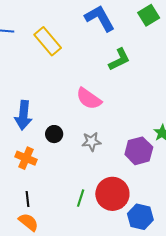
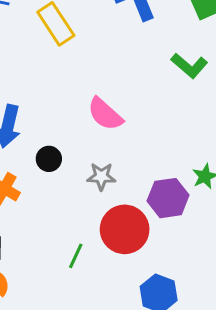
green L-shape: (119, 59) -> (189, 66), moved, turned 60
red circle: (112, 194) -> (125, 229), moved

